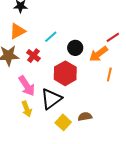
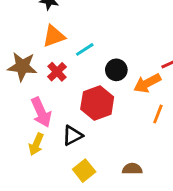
orange triangle: (17, 31) -> (54, 36), moved
black triangle: (51, 99) -> (72, 135), size x0.7
yellow arrow: (27, 109) -> (36, 144), turned 35
brown semicircle: (85, 117) -> (132, 169), moved

